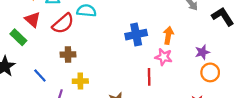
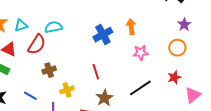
purple star: (202, 52) -> (184, 25), moved
pink star: (164, 57) -> (141, 53), moved
red line: (149, 77) -> (96, 72), moved

